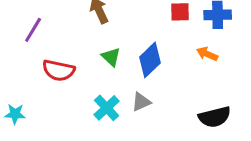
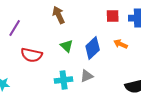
orange arrow: (207, 54) -> (121, 44), moved
cyan cross: (107, 108) -> (64, 80), turned 36

